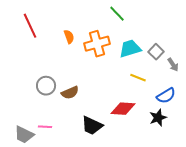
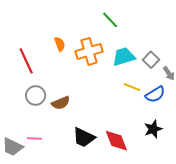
red line: (30, 26) -> (26, 61), moved
blue semicircle: (166, 96) -> (155, 94), moved
red diamond: (123, 109) -> (116, 141), moved, turned 65

